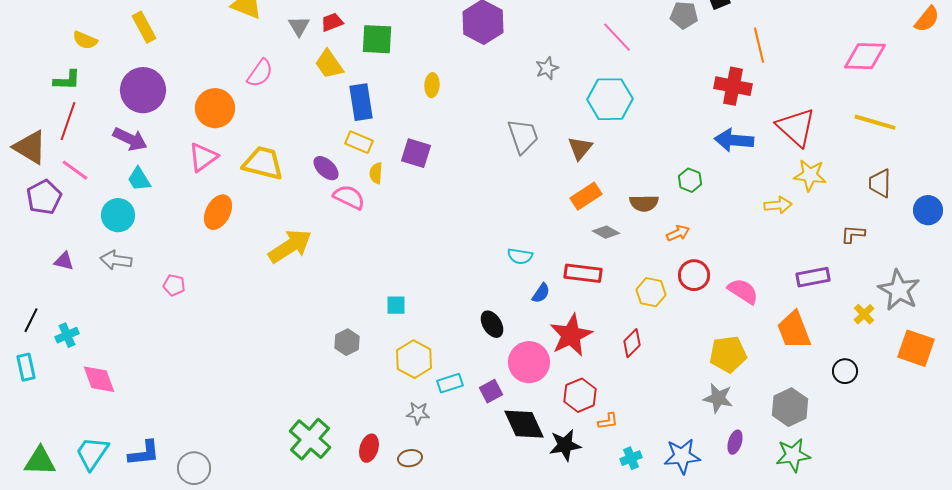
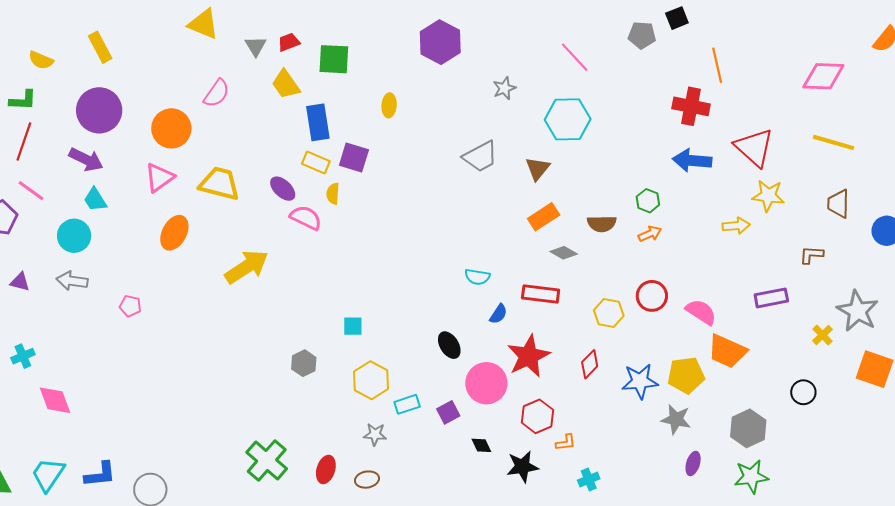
gray trapezoid: (523, 136) -> (480, 157), turned 81
purple square: (416, 153) -> (354, 158), moved
orange arrow: (678, 233) -> (650, 234), moved
orange trapezoid: (794, 330) -> (727, 351), moved, turned -45
black diamond: (524, 424) -> (481, 445), size x0.5
blue star: (682, 456) -> (640, 381), moved

